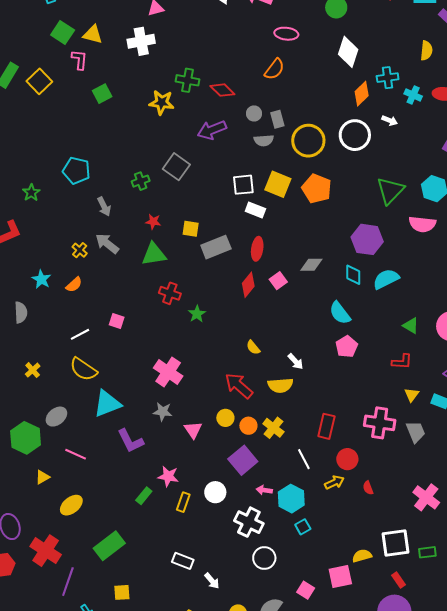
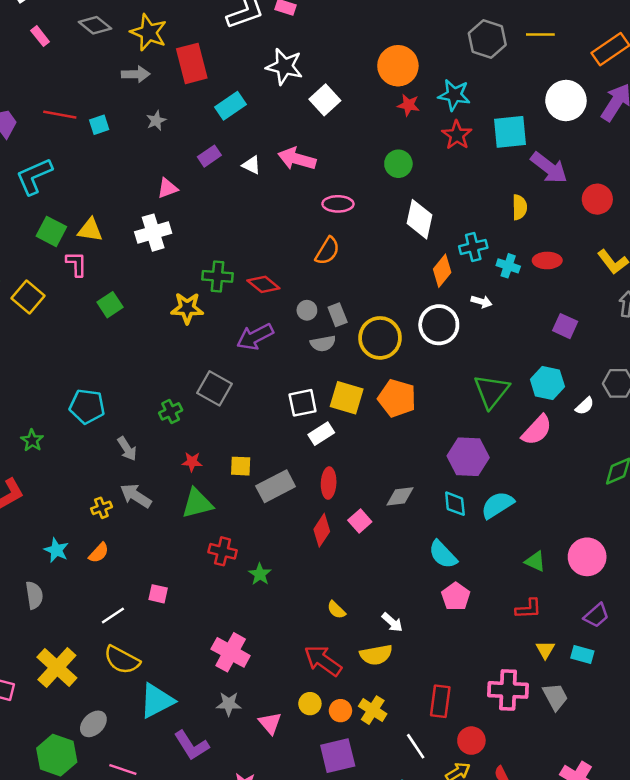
white rectangle: (255, 210) -> (321, 434), turned -48
pink semicircle: (422, 224) -> (537, 430), turned -48
yellow cross: (80, 250) -> (101, 508), turned 35
yellow cross: (33, 370) -> (57, 668), size x2.0
purple square: (243, 460) -> (338, 756), turned 32

